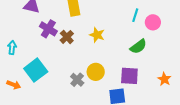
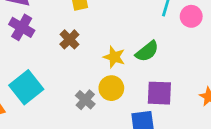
purple cross: (48, 29) -> (22, 27), moved
yellow star: (97, 35) -> (114, 57), moved
green semicircle: (138, 46) -> (147, 51), moved

